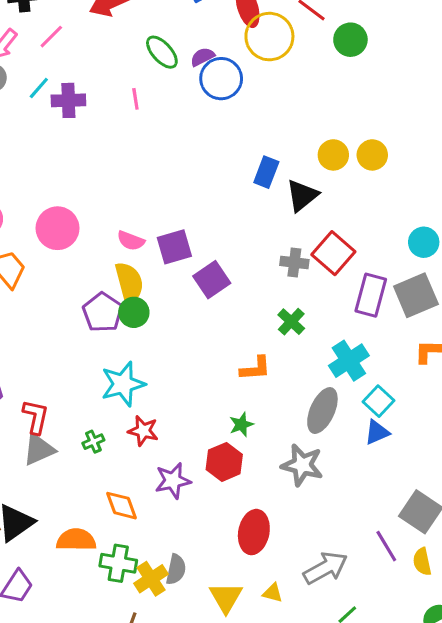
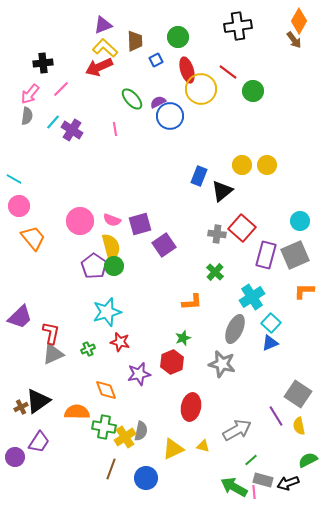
purple cross: (68, 100) -> (72, 130), turned 35
pink circle: (58, 228) -> (80, 221), moved
yellow triangle: (226, 597) -> (173, 449), turned 35

